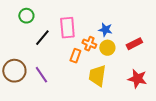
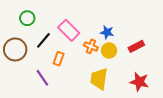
pink rectangle: (67, 28) -> (69, 30), turned -40
orange rectangle: (75, 56) -> (59, 59), moved
brown circle: (14, 71) -> (15, 49), moved

